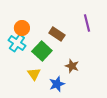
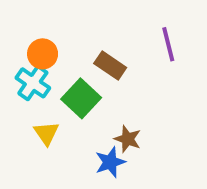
brown star: (72, 66) -> (128, 139), moved
yellow triangle: (34, 74) -> (46, 133), moved

